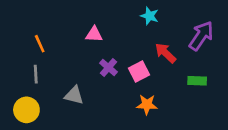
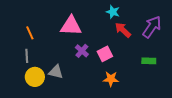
pink triangle: (94, 34) -> (71, 26), size x1.6
red arrow: (165, 53) -> (123, 30), moved
yellow circle: (26, 110) -> (35, 77), moved

